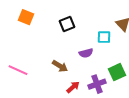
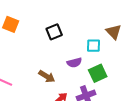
green square: (117, 72) -> (98, 73), moved

